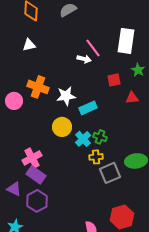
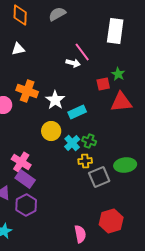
white rectangle: (126, 41) -> (115, 31), moved
green star: (138, 70) -> (118, 74), moved
white star: (66, 96) -> (55, 100), turned -30
red triangle: (132, 98) -> (121, 102), size x1.6
pink cross: (32, 158) -> (21, 162), turned -30

